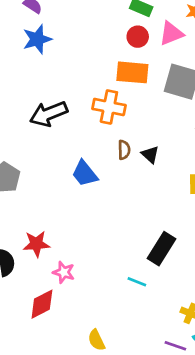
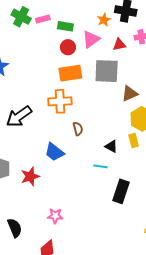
black triangle: (150, 155) -> (111, 146), moved
red star: (36, 244) -> (30, 176), moved
pink star: (64, 272) -> (55, 216), moved
cyan line: (137, 282) -> (101, 166), moved

